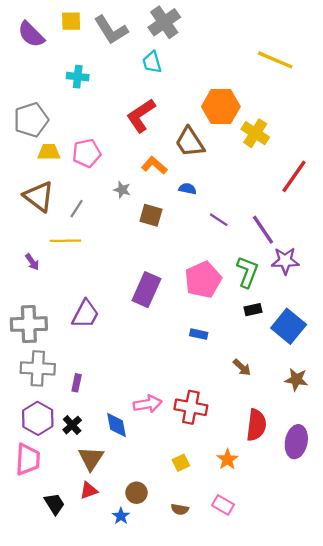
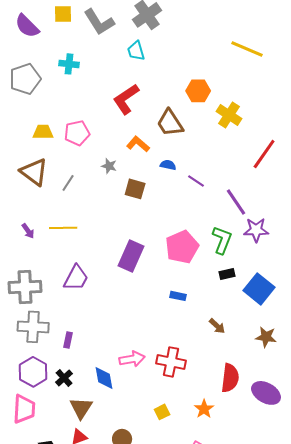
orange hexagon: (221, 107) -> (198, 91), size x0.7
gray pentagon: (31, 120) -> (25, 79), moved
purple line: (219, 220) -> (196, 181), moved
yellow line: (65, 241) -> (63, 228), moved
purple ellipse: (296, 442) -> (266, 393), turned -72

